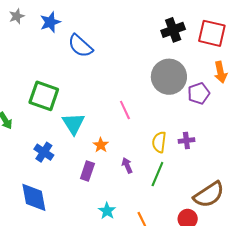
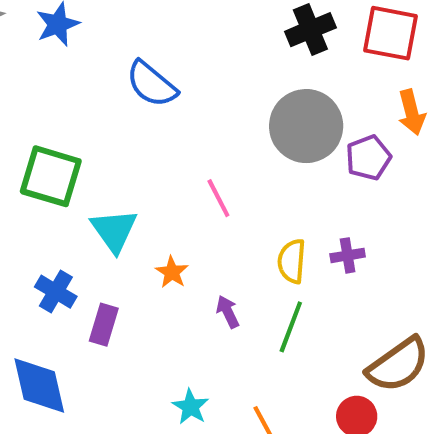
blue semicircle: (80, 46) -> (152, 84), moved
purple rectangle: (87, 171) -> (104, 325), moved

